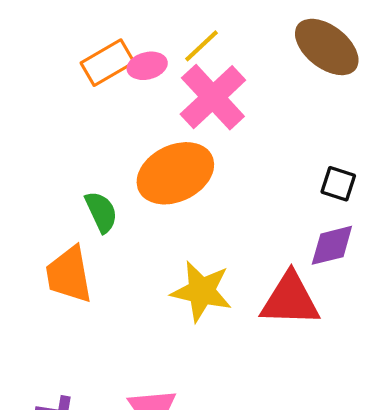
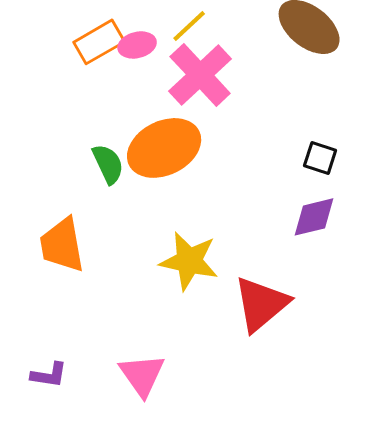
green semicircle: (101, 212) -> (108, 164), moved
red triangle: (290, 300) -> (261, 304), moved, turned -42

